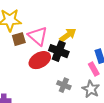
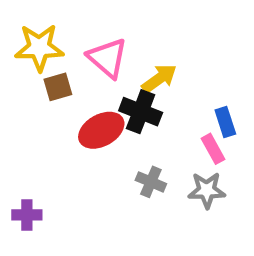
pink triangle: (38, 36) -> (107, 58), moved
gray star: (91, 89) -> (207, 190), turned -30

